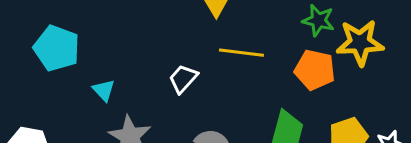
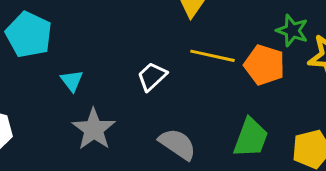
orange pentagon: (315, 70) -> (264, 65), moved

